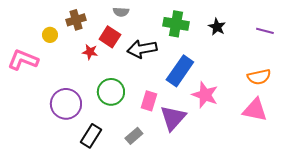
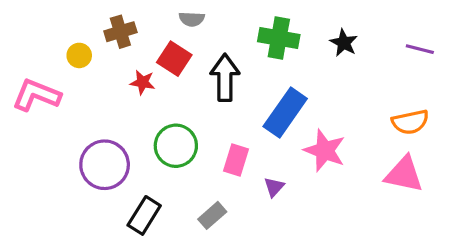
black arrow: (142, 49) -> (225, 78), turned 100
purple triangle: (173, 118) -> (274, 187), size x0.5

